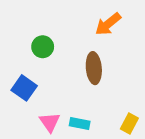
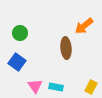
orange arrow: (108, 24) -> (84, 26), moved
green circle: (43, 47) -> (20, 33), moved

